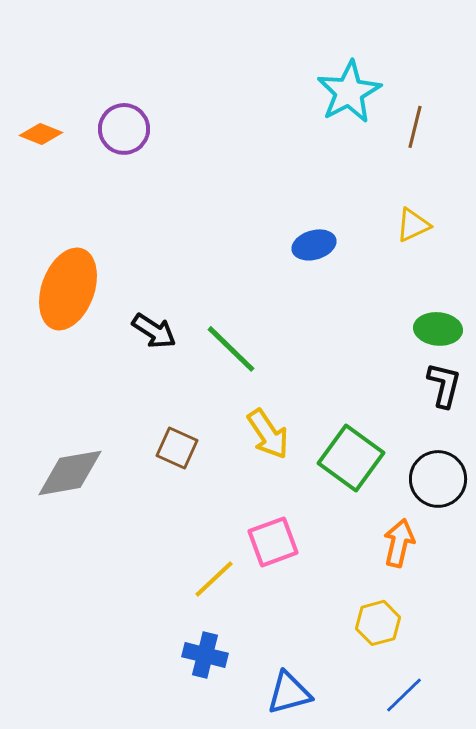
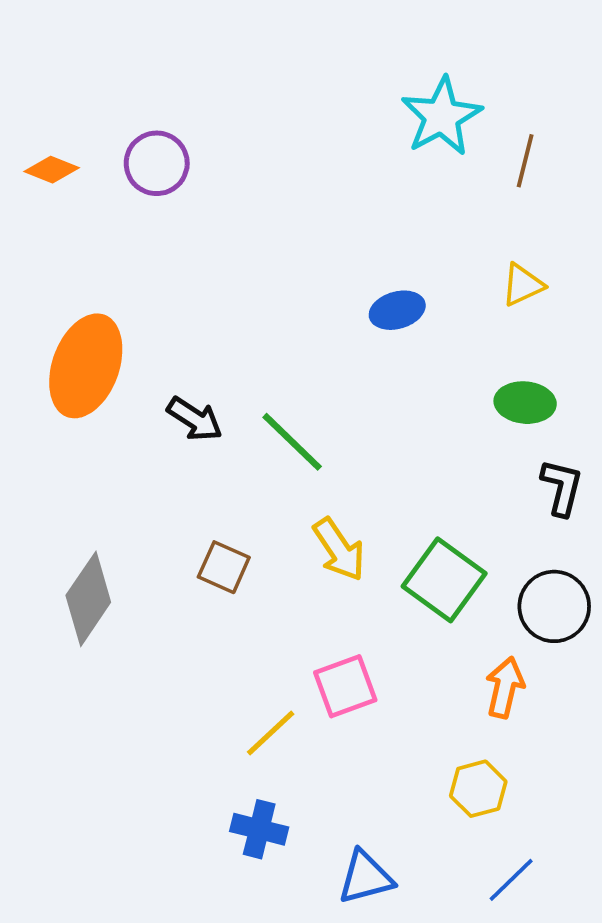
green ellipse: (438, 329) -> (525, 403), moved
gray diamond: (70, 473) -> (88, 599), turned -46

